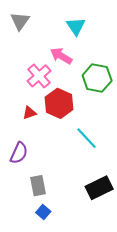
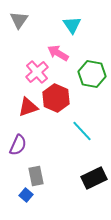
red triangle: (29, 113) -> (28, 107), size x1.5
blue square: (43, 212) -> (26, 195), moved

